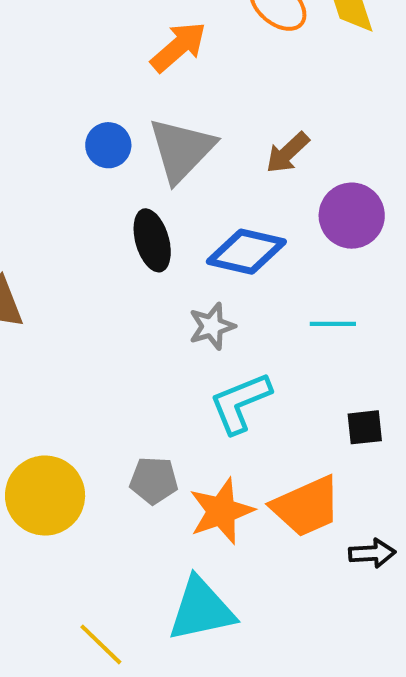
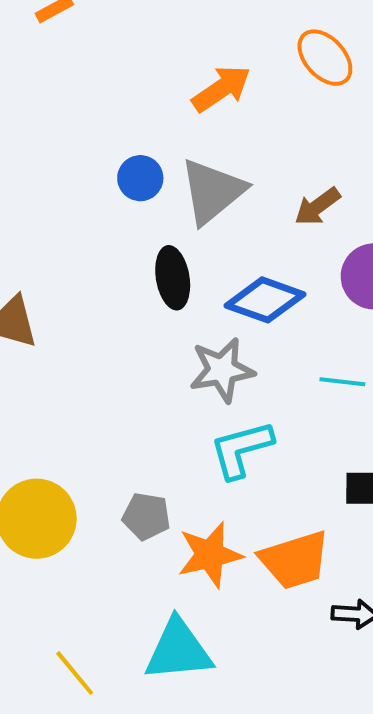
gray star: (212, 326) -> (222, 370), size x1.4

